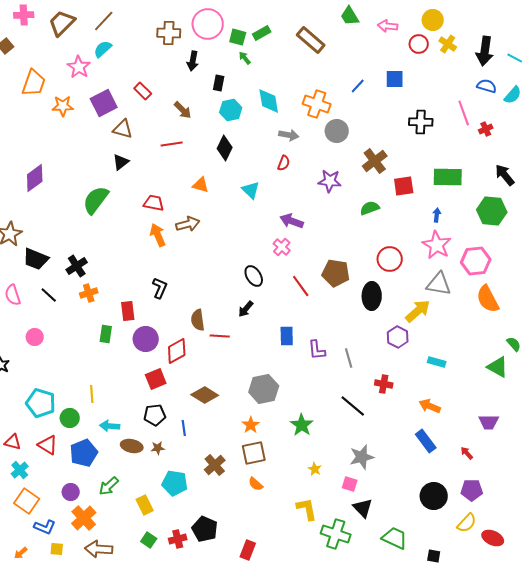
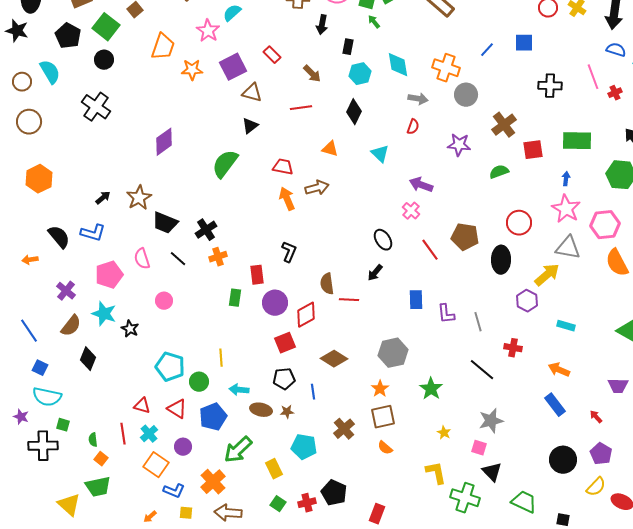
green arrow: (109, 486) -> (238, 450), size x1.4
purple pentagon: (472, 490) -> (601, 454), turned 30
purple circle: (71, 492) -> (183, 447), moved

